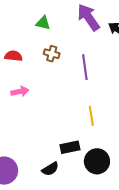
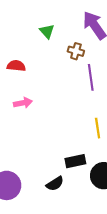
green triangle: (43, 23) -> (47, 31), turned 35
brown cross: (52, 54) -> (76, 51), moved

